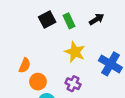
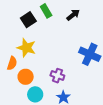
green rectangle: (69, 21) -> (46, 11), moved
yellow star: (75, 52) -> (26, 48), moved

